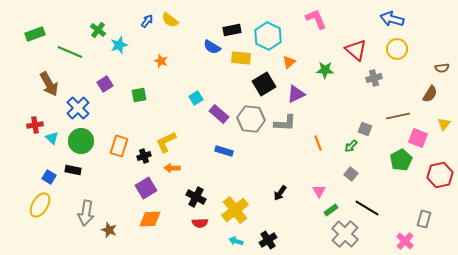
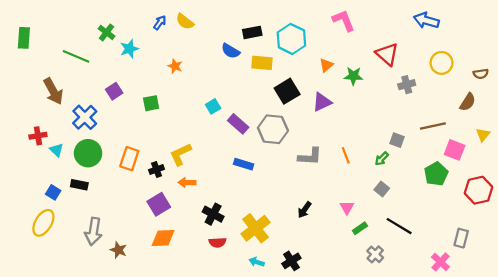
green rectangle: (35, 34) -> (24, 38), moved, turned -66
yellow circle: (397, 49) -> (442, 63), moved
orange triangle: (289, 62) -> (326, 65), moved
gray L-shape: (285, 123) -> (310, 156), moved
gray cross: (345, 234) -> (375, 254), size x0.6

